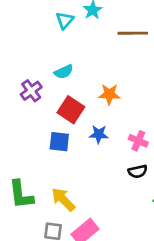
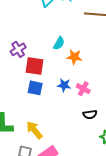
cyan semicircle: (64, 72) -> (59, 43), moved, turned -40
red square: (71, 110) -> (35, 66), moved, turned -30
pink cross: (138, 141) -> (83, 89), moved

